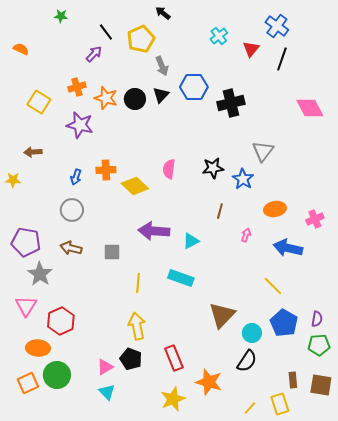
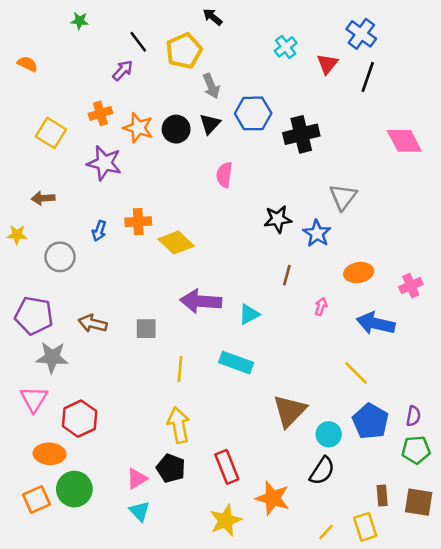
pink semicircle: (169, 169) -> (224, 175), moved
gray circle: (72, 210) -> (60, 257), moved
gray star: (40, 274) -> (52, 357), turned -30

